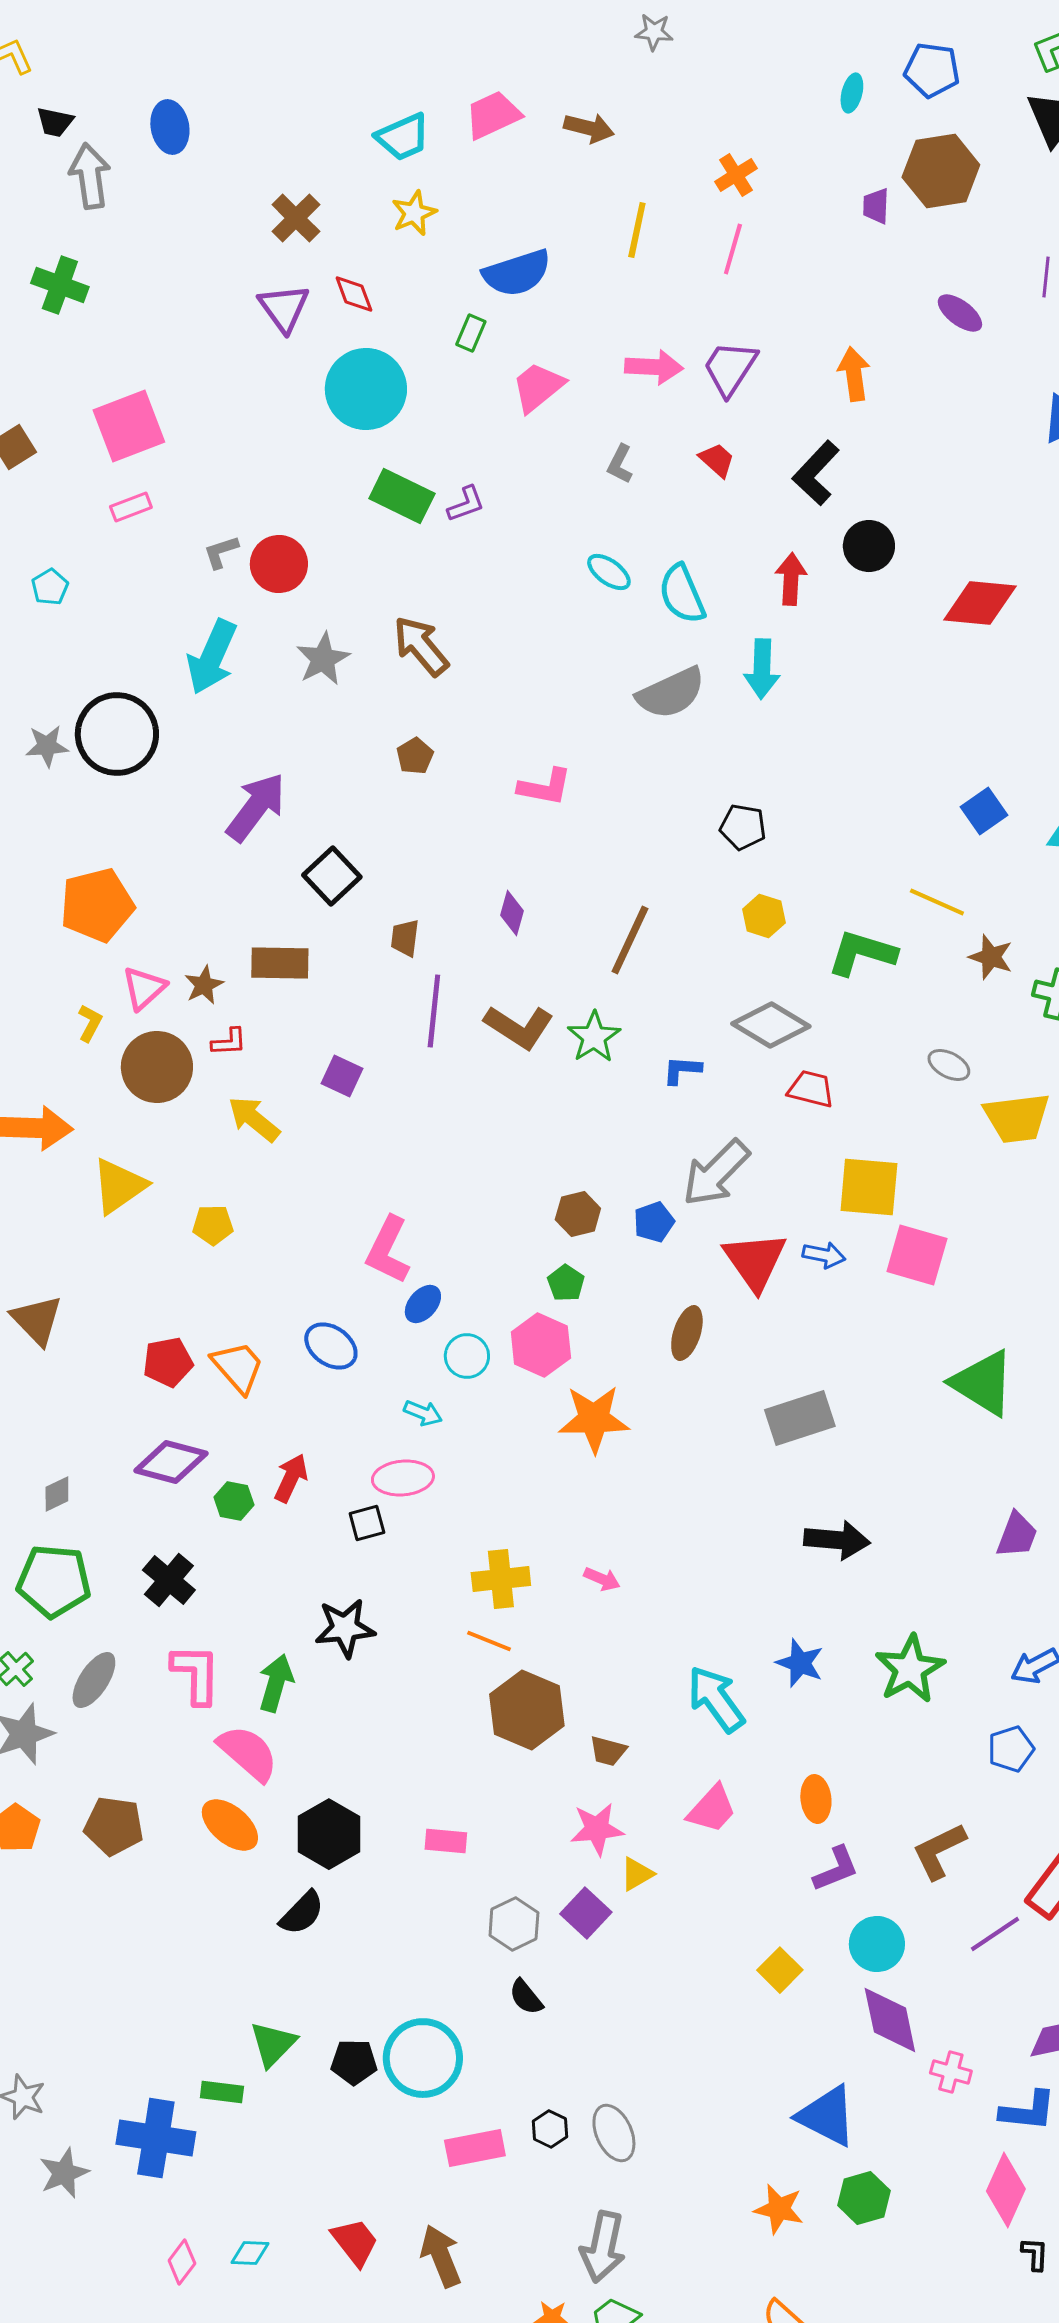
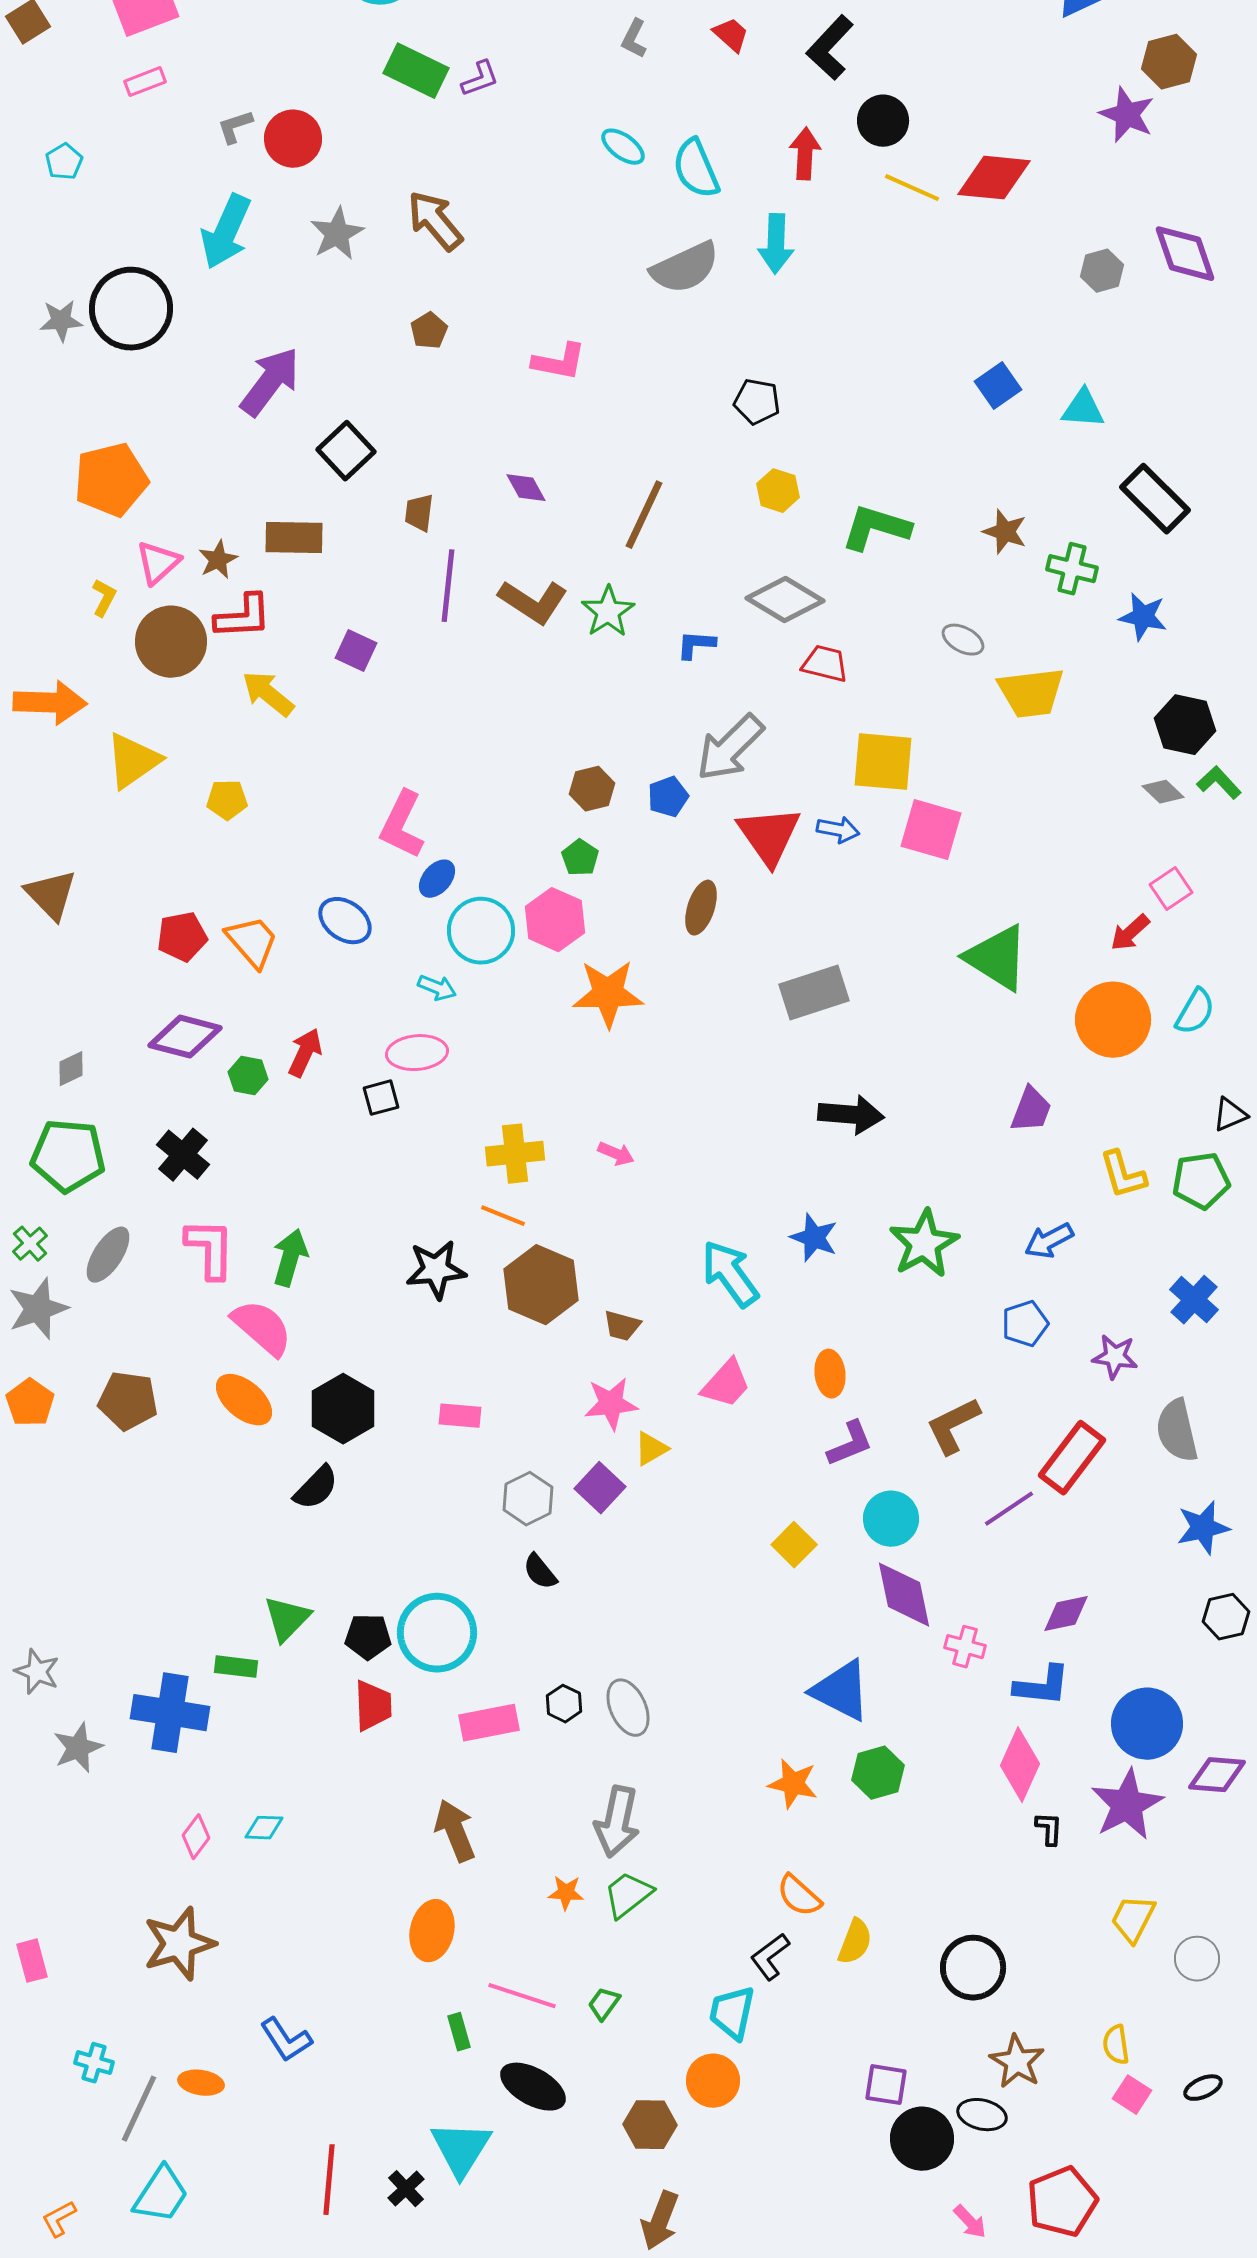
yellow line: (937, 902) -> (912, 188), moved
purple diamond: (512, 913) -> (526, 488), turned -45
red L-shape: (229, 1042) -> (243, 617), size x1.6
cyan circle: (467, 1356) -> (481, 931), size x1.5
black star: (345, 1628) -> (436, 1270), moved
red trapezoid: (355, 2242) -> (373, 1706), moved, turned 36

